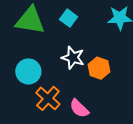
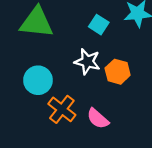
cyan square: (69, 18) -> (99, 25), moved

